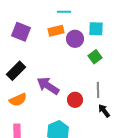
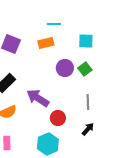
purple circle: (75, 39) -> (65, 68), moved
red circle: (75, 100) -> (58, 118), moved
black arrow: (104, 111) -> (88, 129), moved, turned 80

